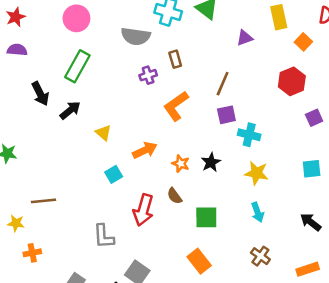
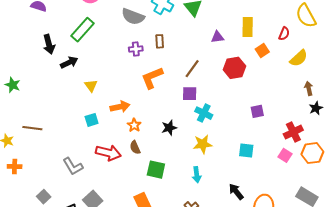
red hexagon: (292, 81) -> (234, 68), moved
orange star: (181, 164) -> (134, 125), moved
yellow star: (256, 173) -> (203, 144), turned -30
red arrow: (143, 210) -> (108, 153), turned -105
gray L-shape: (104, 236) -> (73, 166), turned -40

